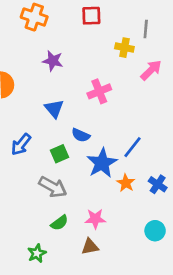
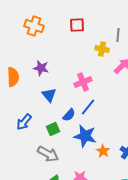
purple star: (53, 61) -> (41, 68), moved
blue semicircle: (81, 135) -> (69, 115), turned -72
blue line: (132, 147) -> (88, 107), moved
blue star: (102, 163) -> (85, 136), turned -30

